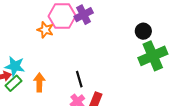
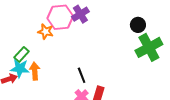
orange arrow: (39, 82) -> (35, 71), moved
green rectangle: (14, 83) -> (21, 54), moved

